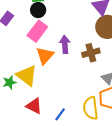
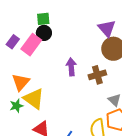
pink rectangle: (37, 31) -> (31, 45), moved
orange triangle: (45, 56) -> (21, 82), moved

